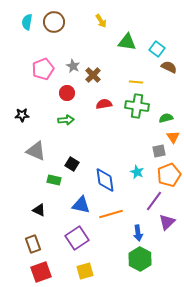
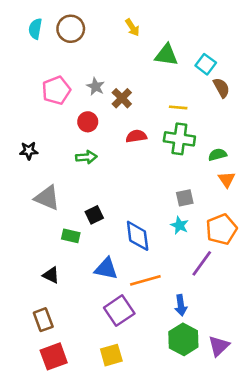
brown semicircle: (169, 67) -> (221, 88), turned 35
gray square: (159, 151) -> (185, 198), moved
black square: (72, 164) -> (94, 215), turned 32
purple triangle: (167, 222) -> (219, 346), moved
purple square: (77, 238) -> (119, 311), moved

